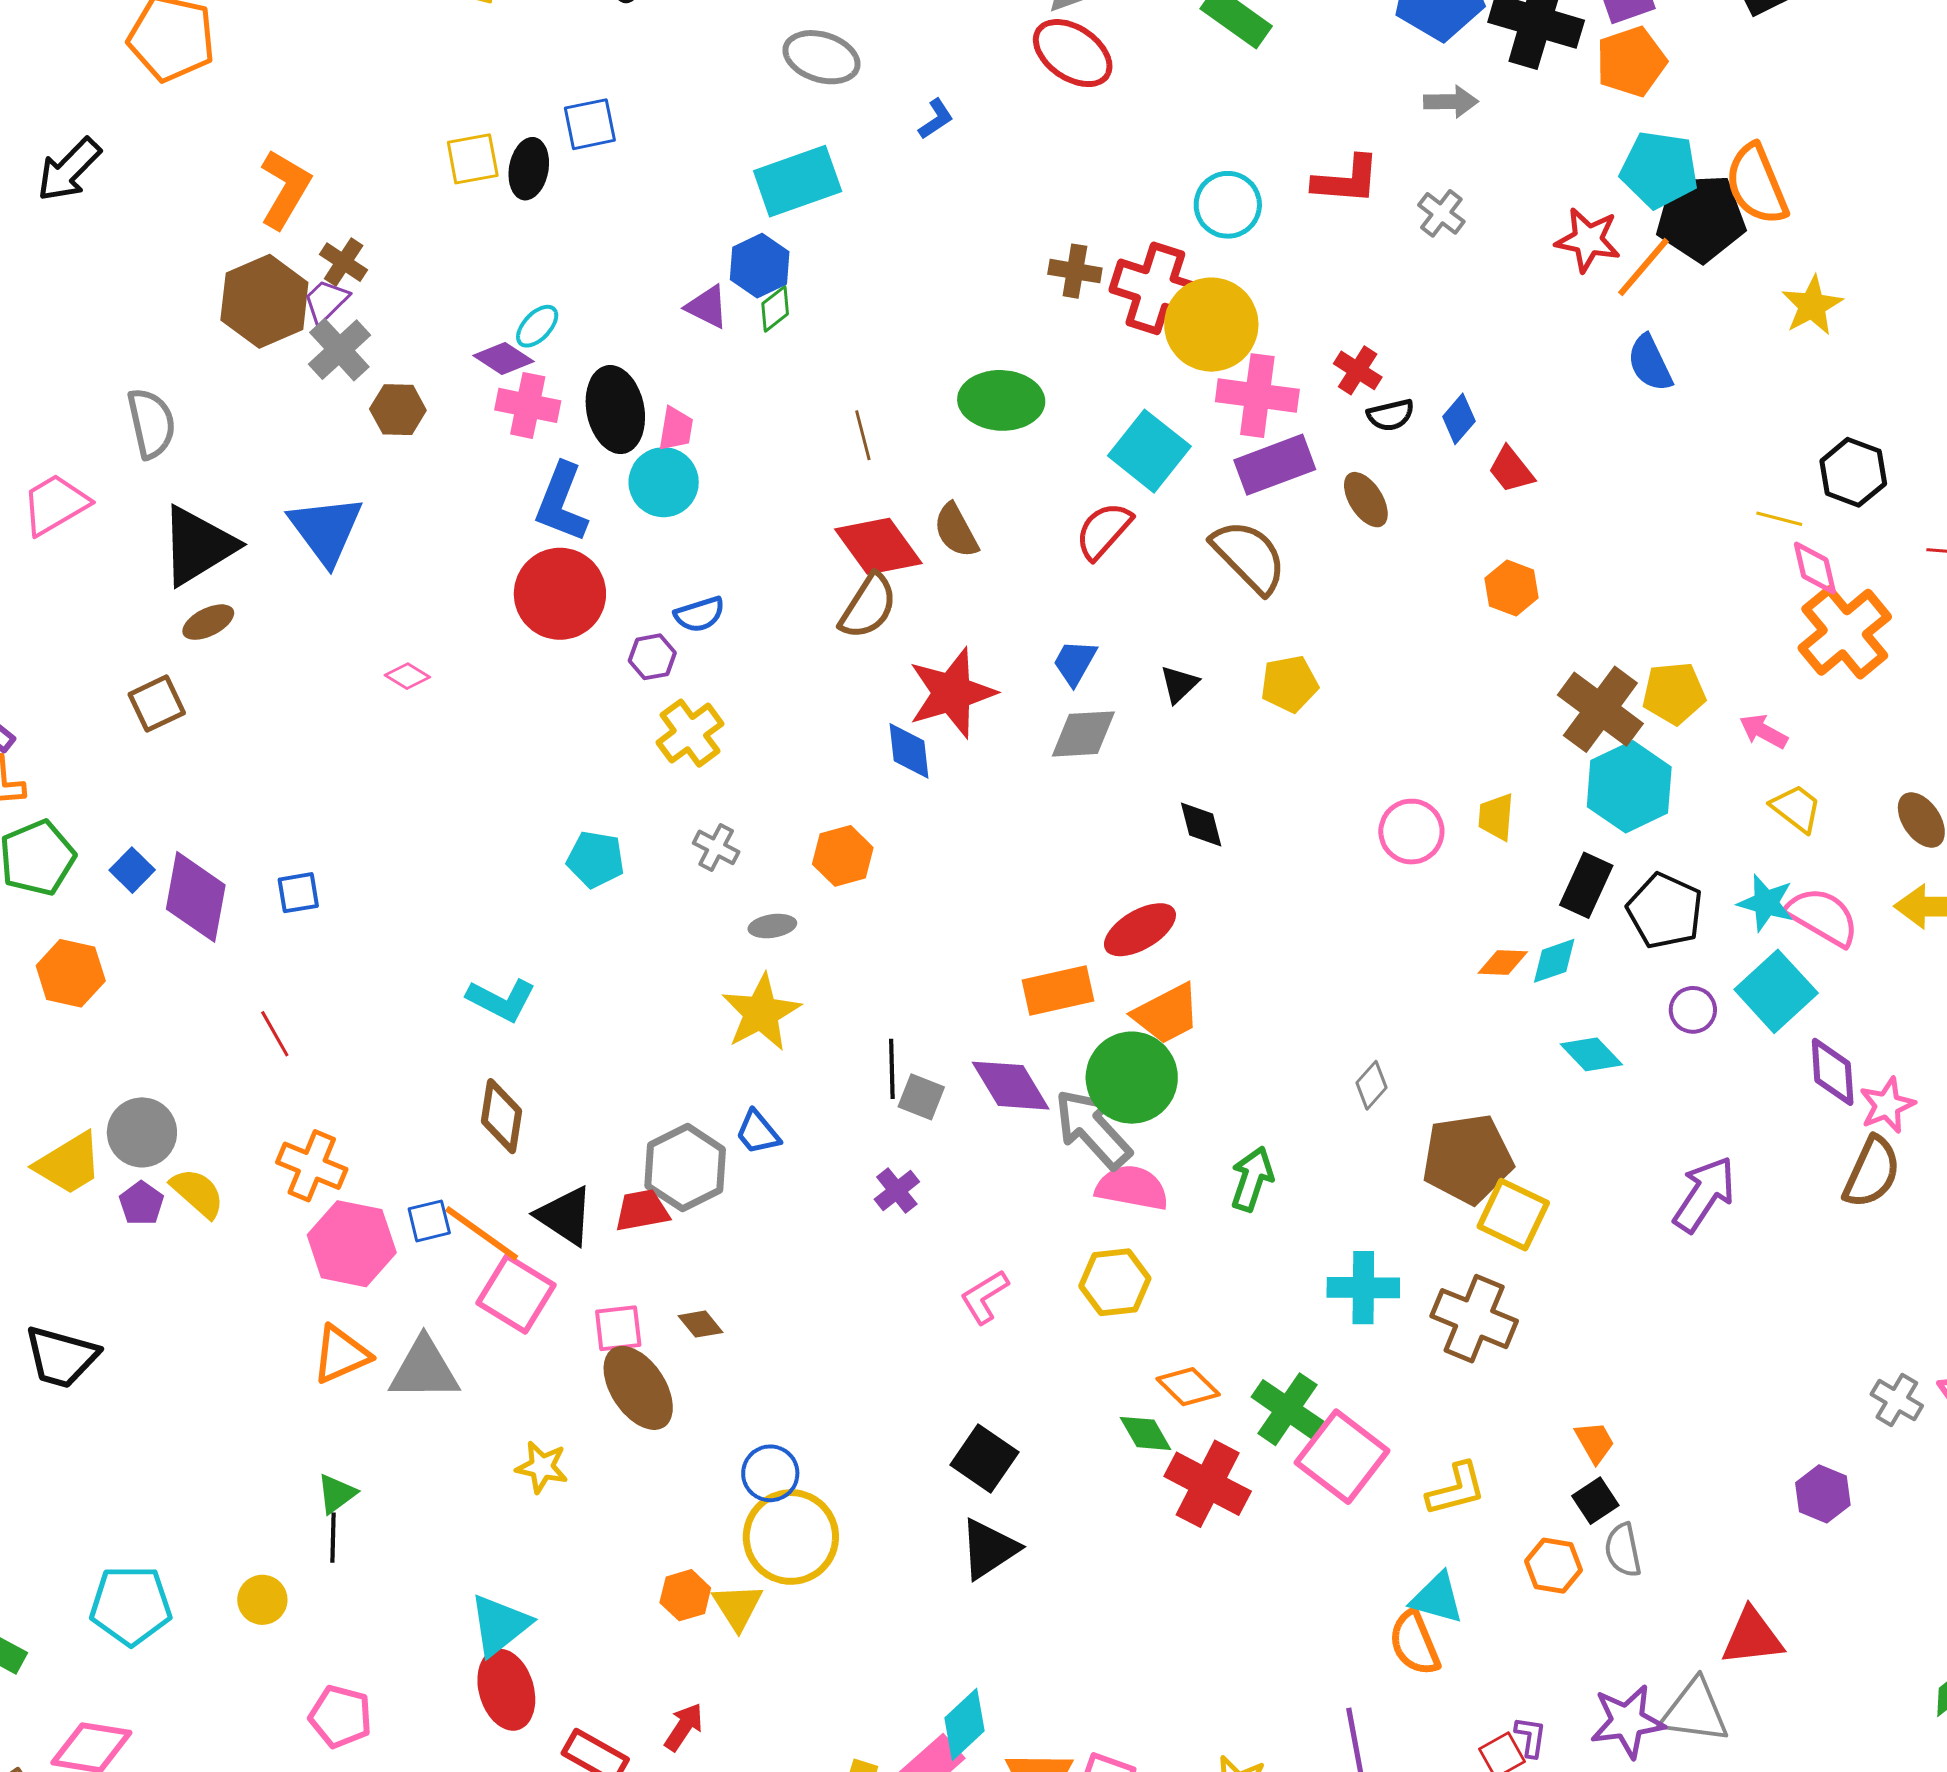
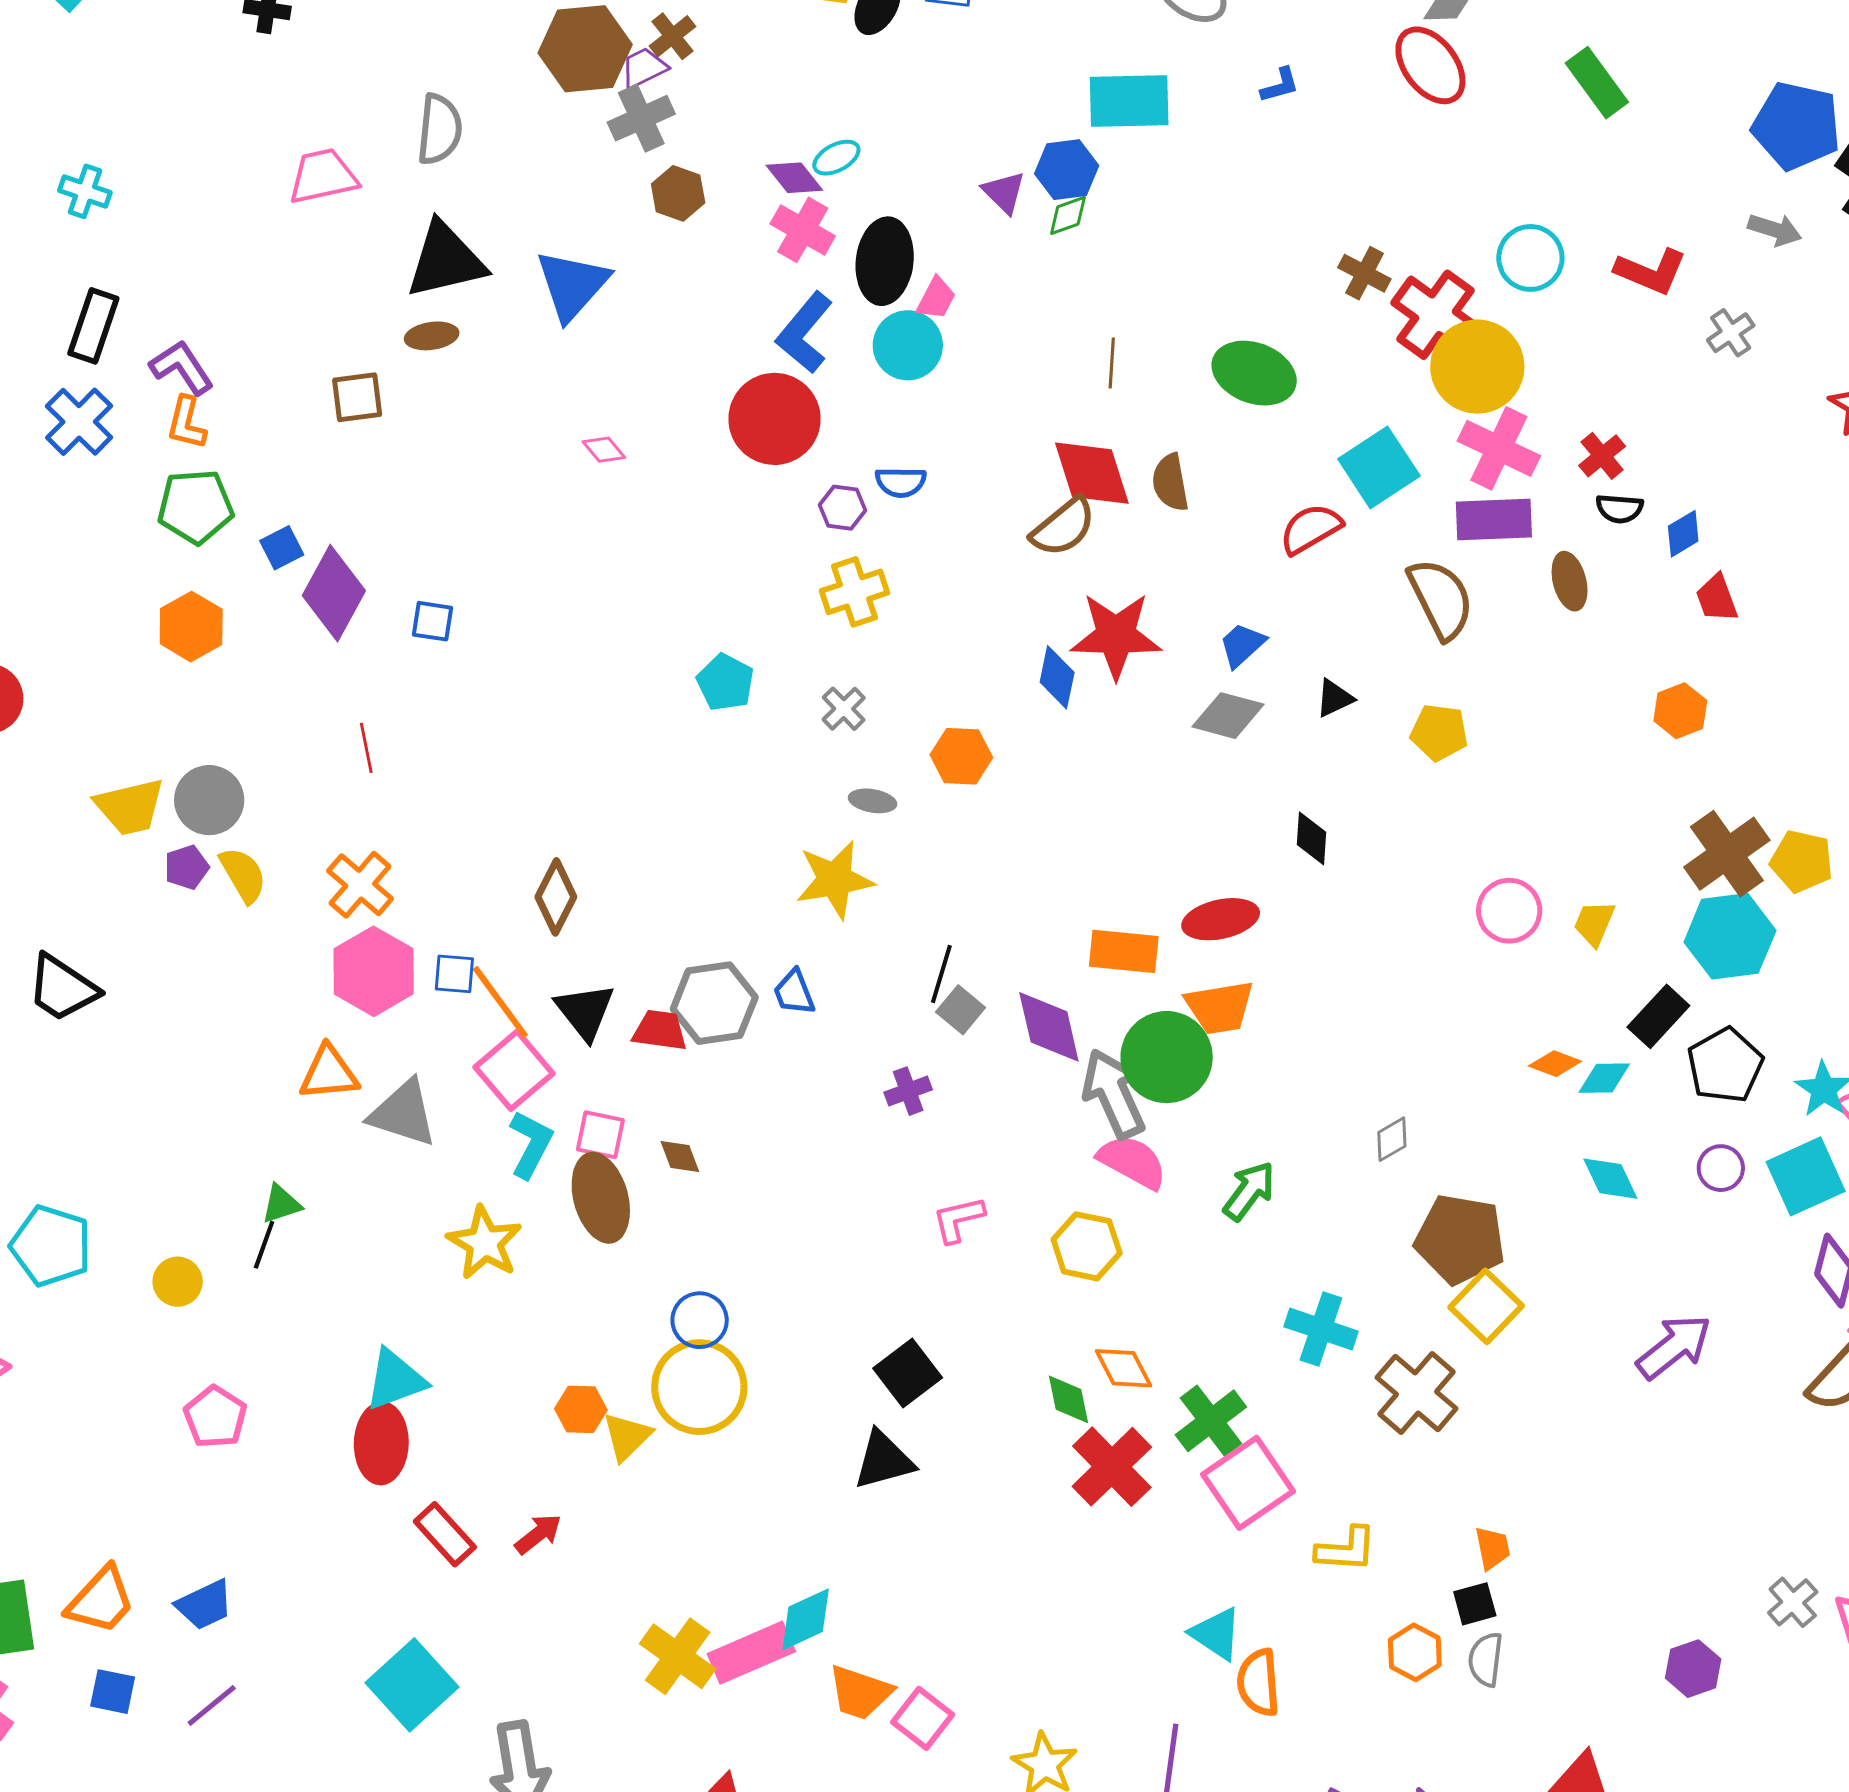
cyan L-shape: (501, 1000) -> (531, 1144), moved, turned -108
yellow star: (542, 1467) -> (485, 1243), size x1.4
cyan triangle: (1437, 1598) -> (1216, 1634), moved

